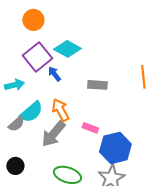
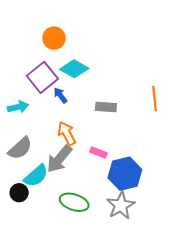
orange circle: (33, 20) -> (54, 38), moved
cyan semicircle: (31, 112) -> (36, 176), moved
gray semicircle: (16, 124) -> (20, 148), size x1.4

